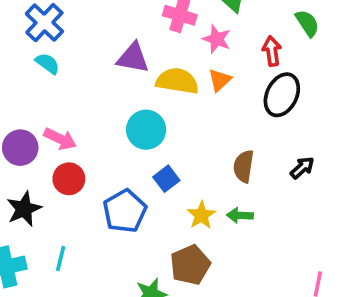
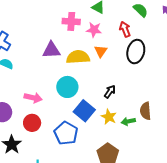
pink arrow: (60, 139) -> (33, 98), moved
brown semicircle: (244, 166) -> (145, 111), moved
black arrow: (302, 168) -> (110, 92), moved
blue square: (166, 179) -> (84, 111), size x1.5
yellow star: (201, 215) -> (109, 117), moved

